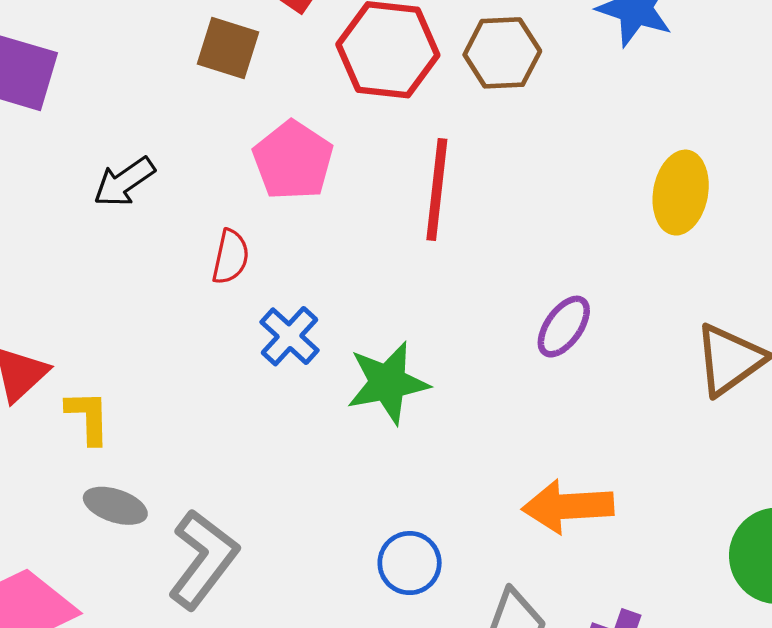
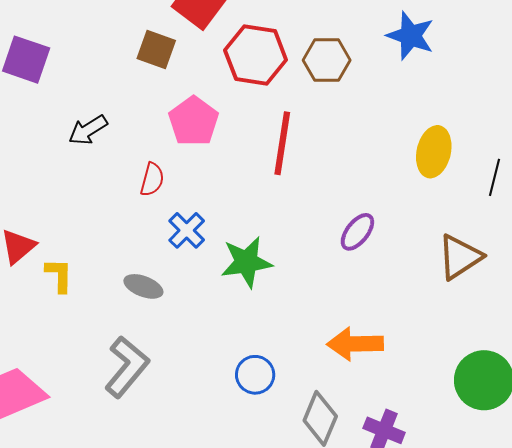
gray ellipse: (115, 506) -> (143, 286), moved

